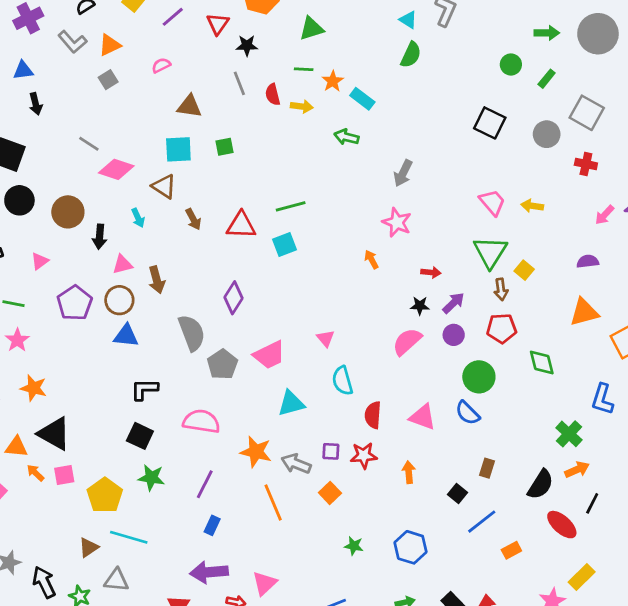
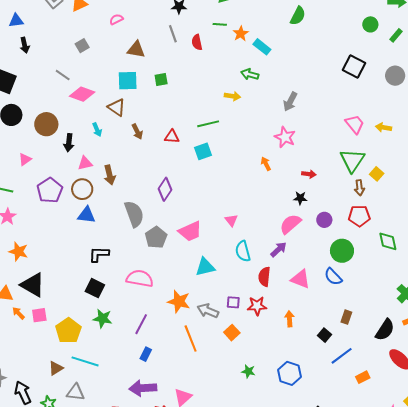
gray square: (108, 80) -> (82, 46), moved
yellow arrow: (302, 106) -> (232, 96), moved
red triangle: (241, 225) -> (172, 137), size x0.7
purple arrow: (453, 303) -> (279, 249), moved

